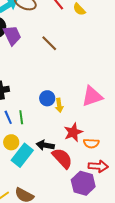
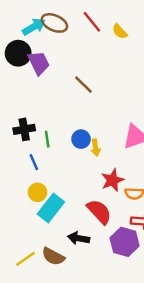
brown line: (49, 43) -> (83, 85), moved
green line: (21, 117) -> (47, 139), moved
black arrow: (45, 145) -> (79, 238), moved

